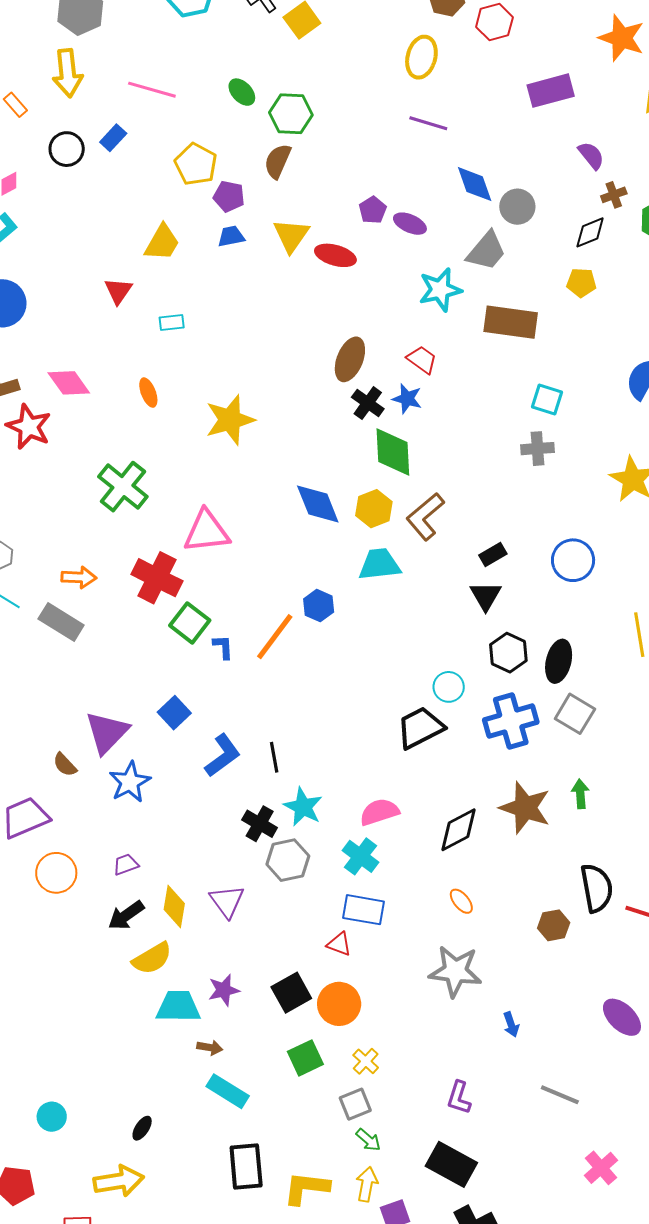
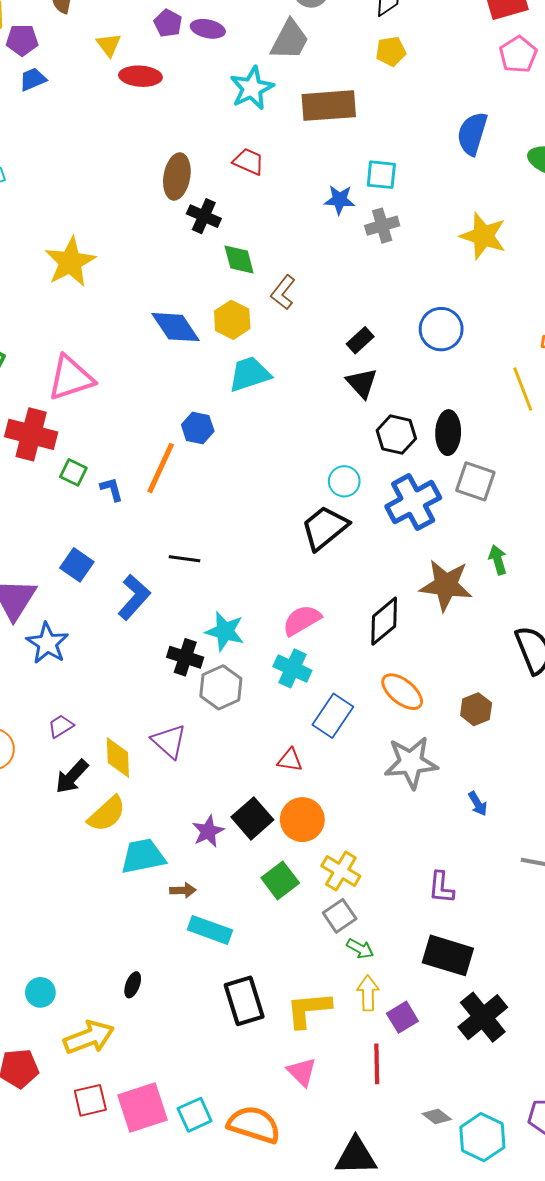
yellow triangle: (291, 236) -> (109, 45), moved, size x0.7
blue star: (407, 399) -> (340, 200), moved
green diamond: (393, 452) -> (239, 260), size x0.7
brown L-shape: (425, 516) -> (283, 292), moved, size x0.7
green square: (190, 623) -> (73, 472), size x0.7
black line: (274, 757) -> (184, 559), moved, turned -60
orange ellipse: (461, 901) -> (402, 692), size x1.6
blue rectangle: (363, 910) -> (333, 716), moved, turned -54
brown hexagon: (554, 925) -> (476, 709), moved
purple star: (224, 990) -> (208, 831), moved
yellow cross: (366, 1061) -> (341, 871), size x1.4
yellow arrow: (119, 1181) -> (89, 1037), moved

